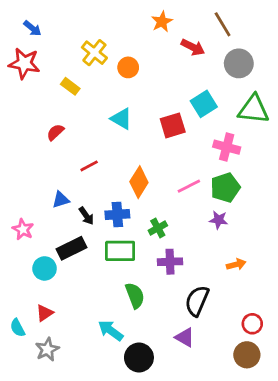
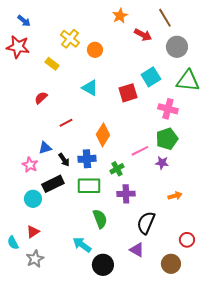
pink line: (189, 186) -> (140, 151), moved
pink star: (23, 229) -> (30, 165), moved
brown circle: (247, 355) -> (171, 264), moved

